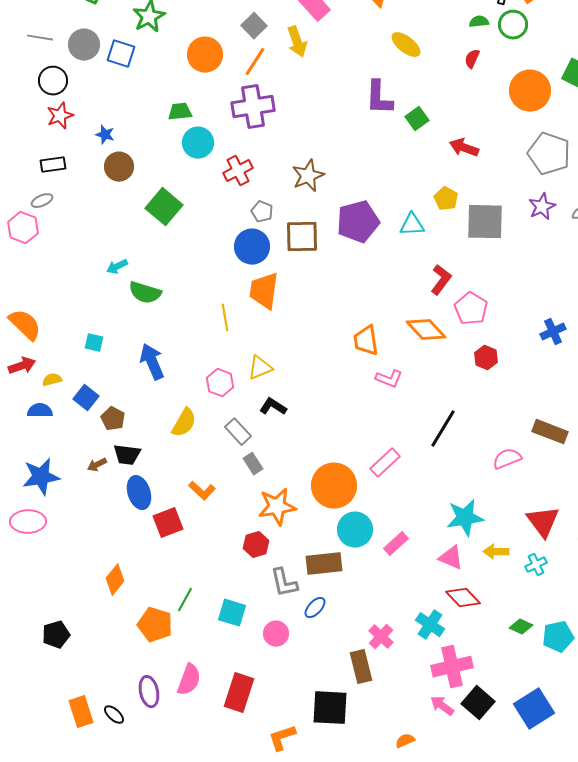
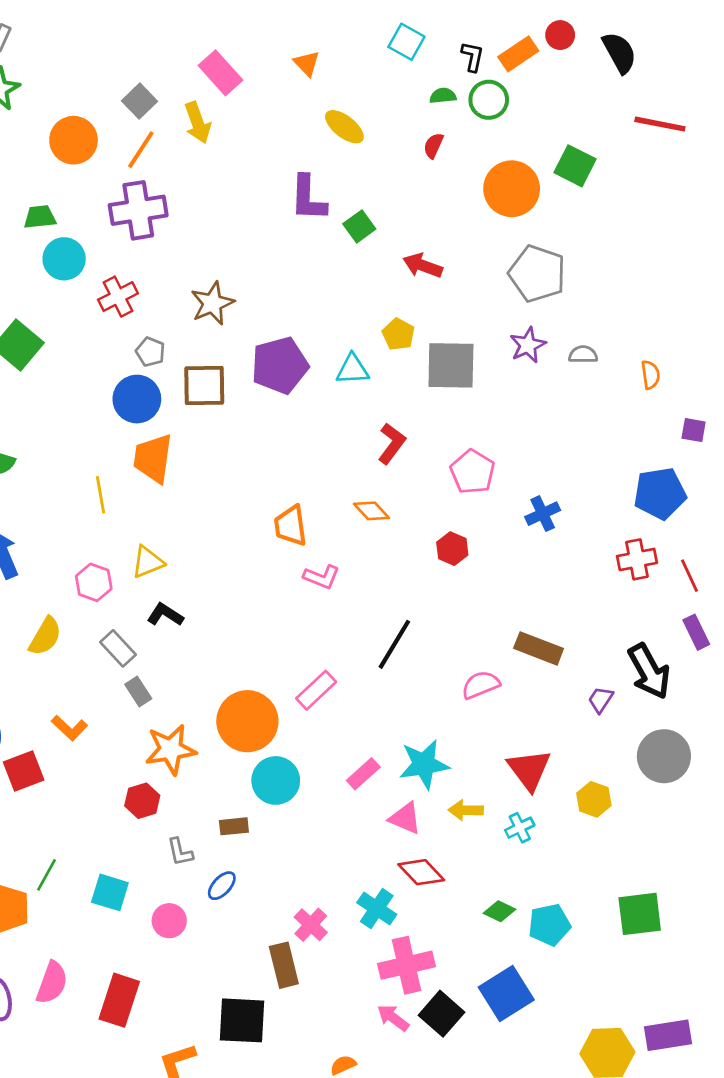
pink pentagon: (471, 309) -> (473, 472), moved
orange diamond: (426, 330) -> (371, 511), size x0.7
pink rectangle: (396, 544) -> (363, 774), moved
brown rectangle: (324, 564) -> (234, 826), size x0.6
gray L-shape: (284, 583) -> (180, 852), size x0.7
blue square: (534, 709) -> (506, 993), moved

